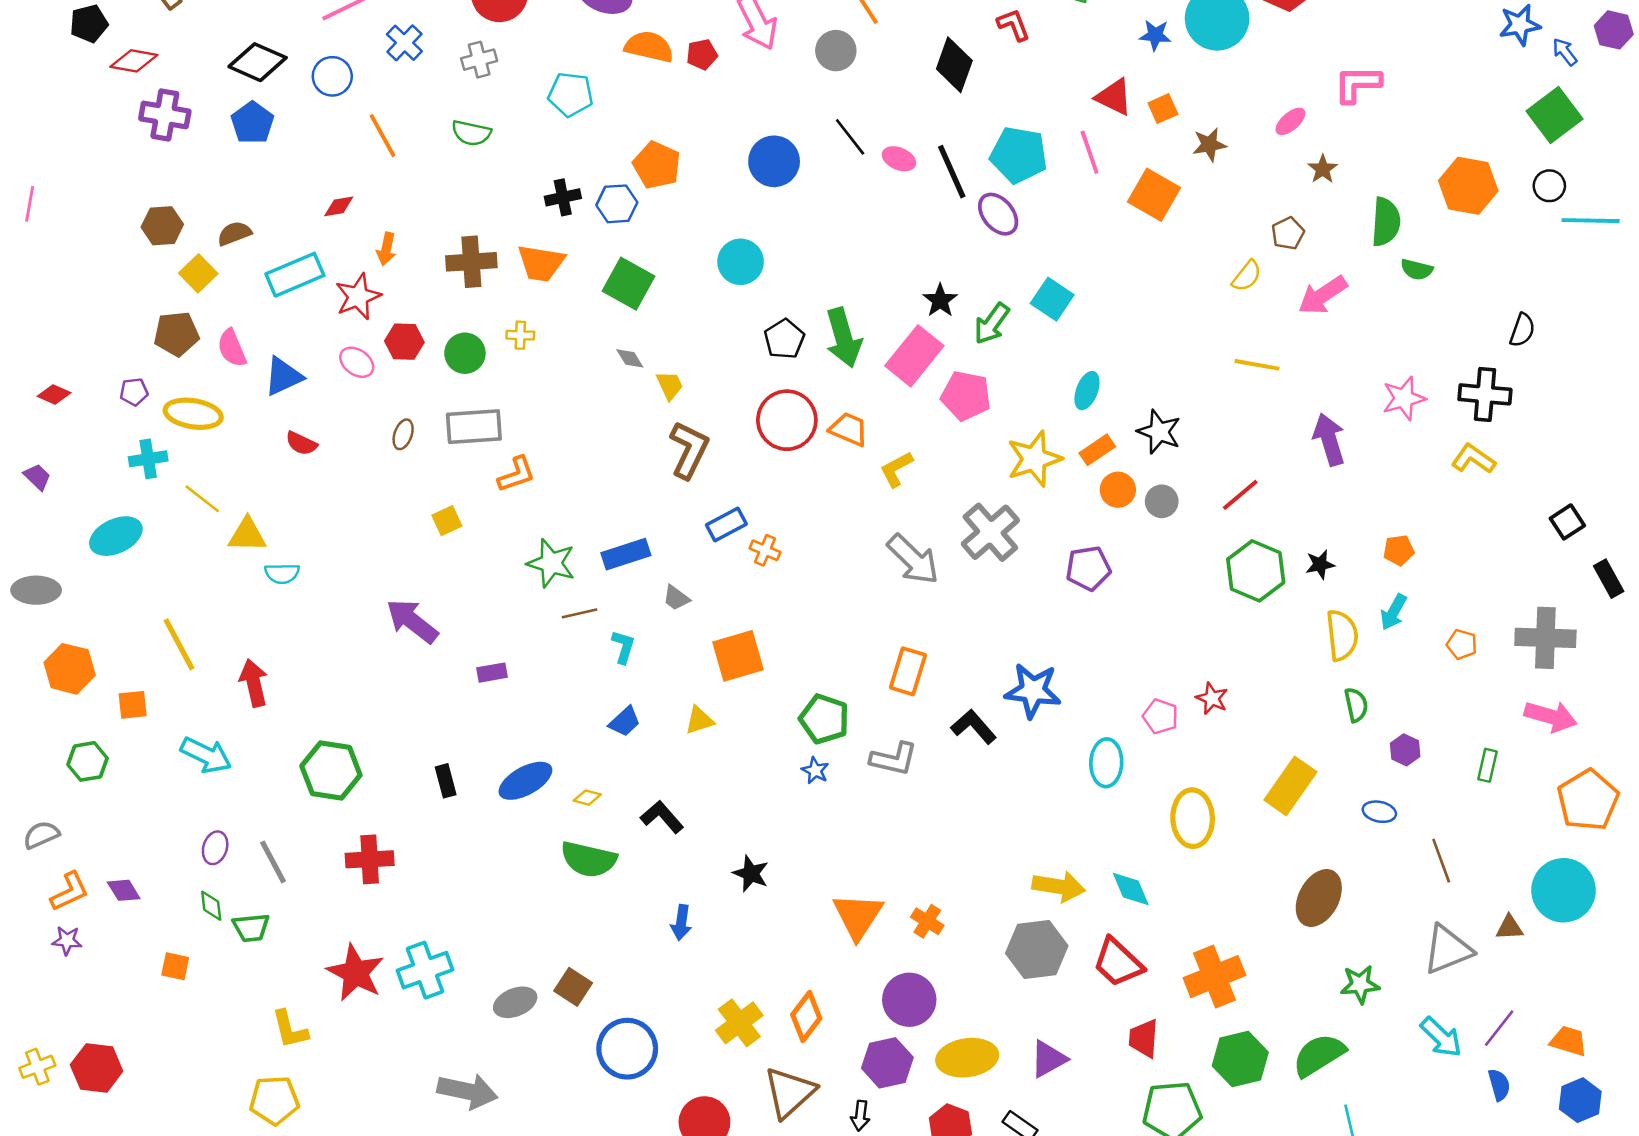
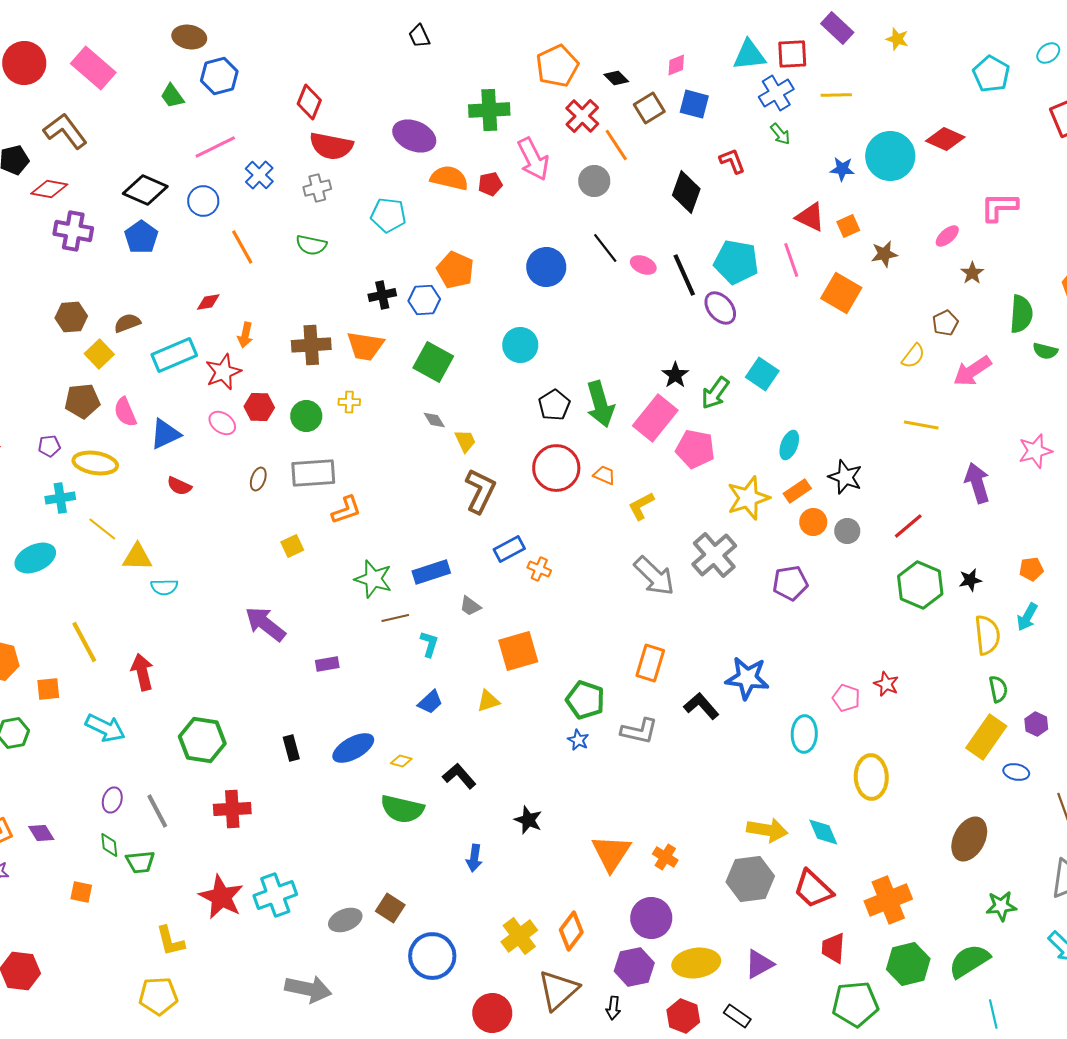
orange trapezoid: (849, 429) -> (604, 475), size x0.7
yellow rectangle: (1290, 786) -> (986, 737), moved

